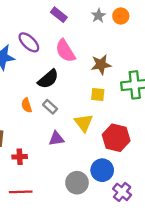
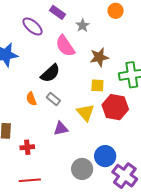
gray star: (98, 16) -> (83, 25), moved
purple ellipse: (29, 42) -> (33, 26), moved
red hexagon: (116, 138) -> (115, 107), moved
purple cross: (122, 192) -> (125, 176), size x1.4

